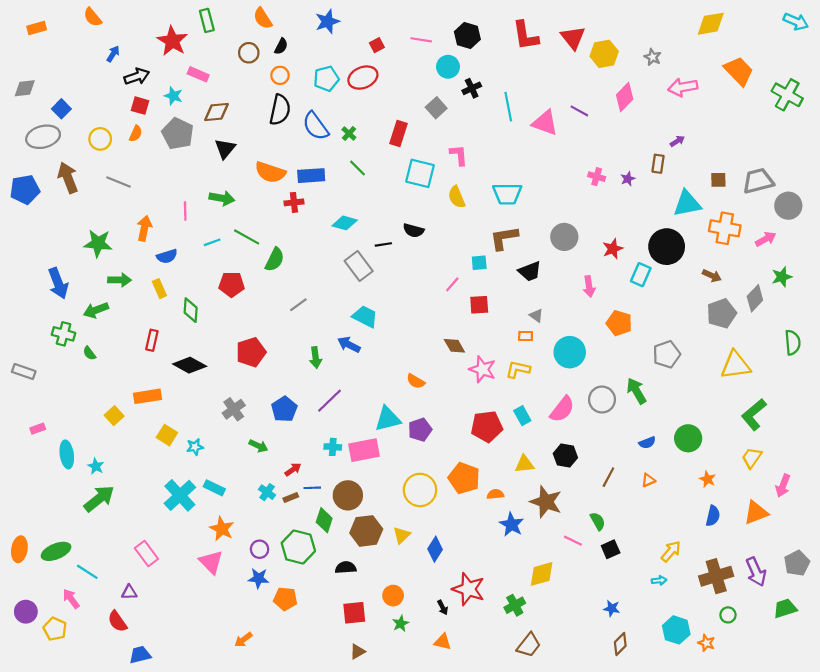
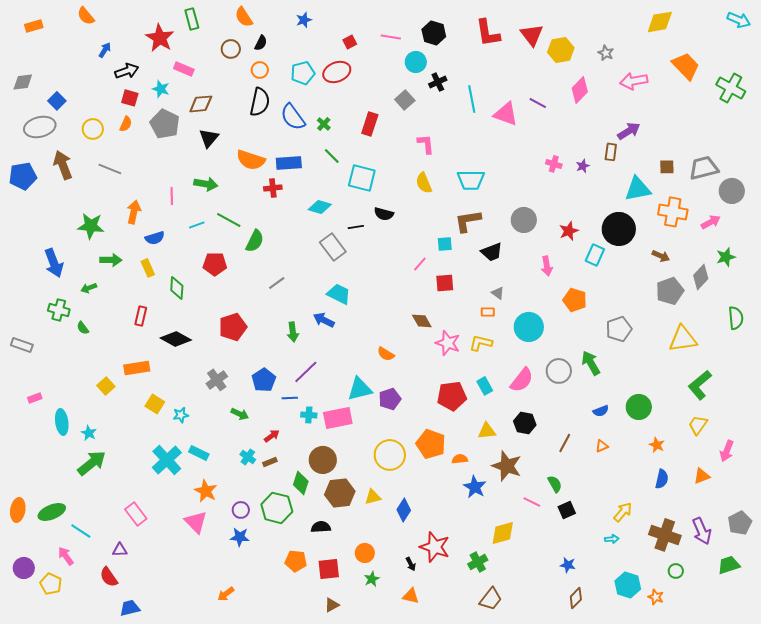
blue star: (327, 22) -> (304, 20), size x0.7
purple arrow: (677, 141) -> (629, 131), size x1.6
cyan square: (420, 173) -> (362, 178), moved
green arrow: (96, 310) -> (89, 288), size x0.7
blue line: (312, 488) -> (290, 398), moved
orange triangle: (756, 513) -> (702, 476), size x0.7
yellow triangle: (402, 535) -> (373, 497), turned 30
brown cross: (716, 576) -> (665, 535), turned 36
orange pentagon: (285, 599) -> (296, 561), moved

